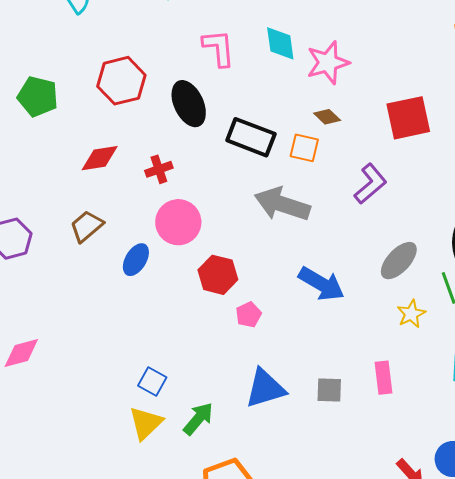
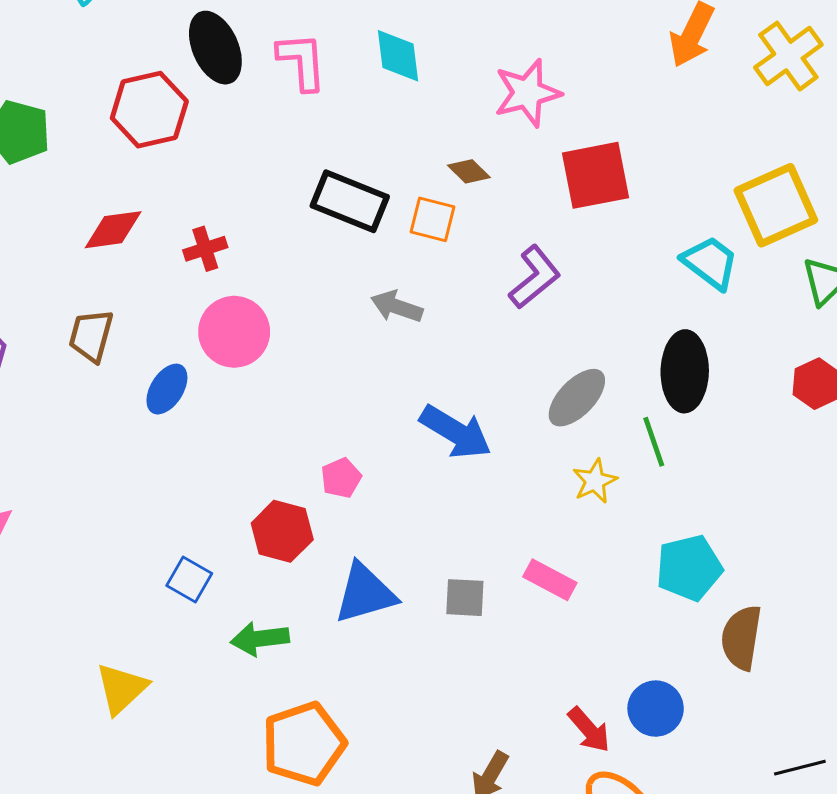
pink star: (328, 63) -> (527, 93), moved
black ellipse: (189, 104) -> (215, 48), moved
gray arrow: (282, 204) -> (397, 307), size x0.6
brown trapezoid: (87, 226) -> (91, 336), turned -36
red hexagon: (218, 275) -> (282, 531), moved
pink rectangle: (384, 378) -> (550, 580), turned -56
green arrow: (198, 419) -> (260, 639), turned -138
yellow triangle: (146, 423) -> (121, 688), moved

